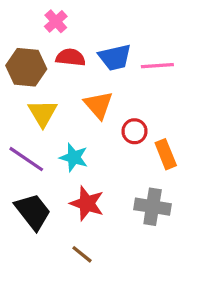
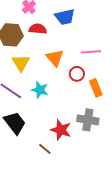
blue trapezoid: (115, 57) -> (65, 17), moved
pink line: (157, 66) -> (91, 52), moved
red star: (87, 203) -> (61, 130), moved

